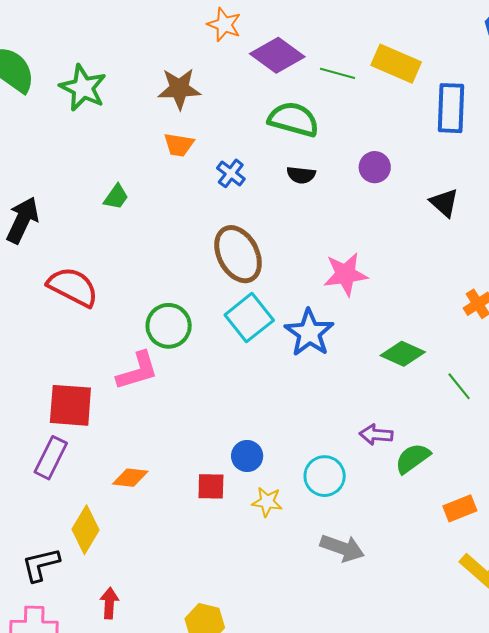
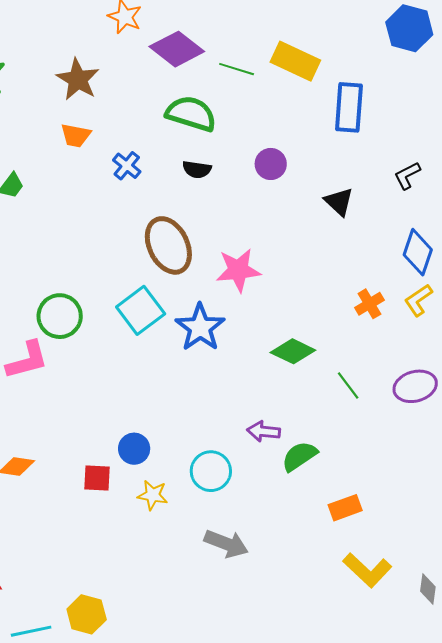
brown star: (179, 89) -> (78, 79), turned 30
brown ellipse: (238, 254) -> (168, 245), moved

